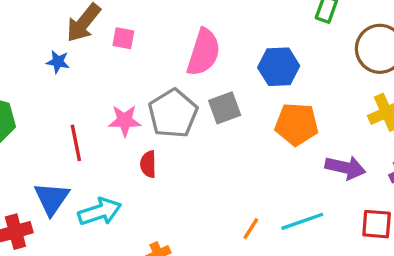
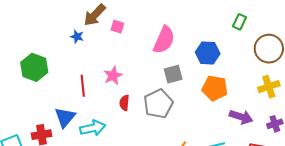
gray pentagon: (173, 114) -> (158, 104), moved
pink star: (125, 121) -> (113, 76), turned -30

